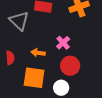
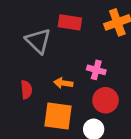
pink cross: (63, 43) -> (96, 70), turned -32

